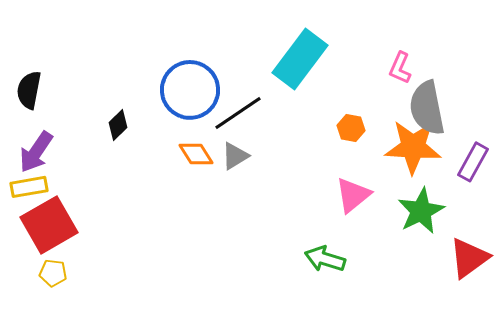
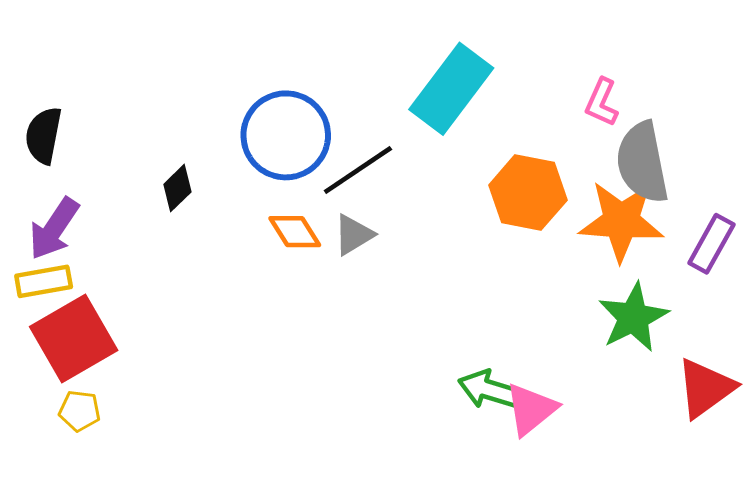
orange hexagon: (351, 128) -> (528, 193), size x1.8
pink triangle: (353, 195) -> (531, 409), moved

